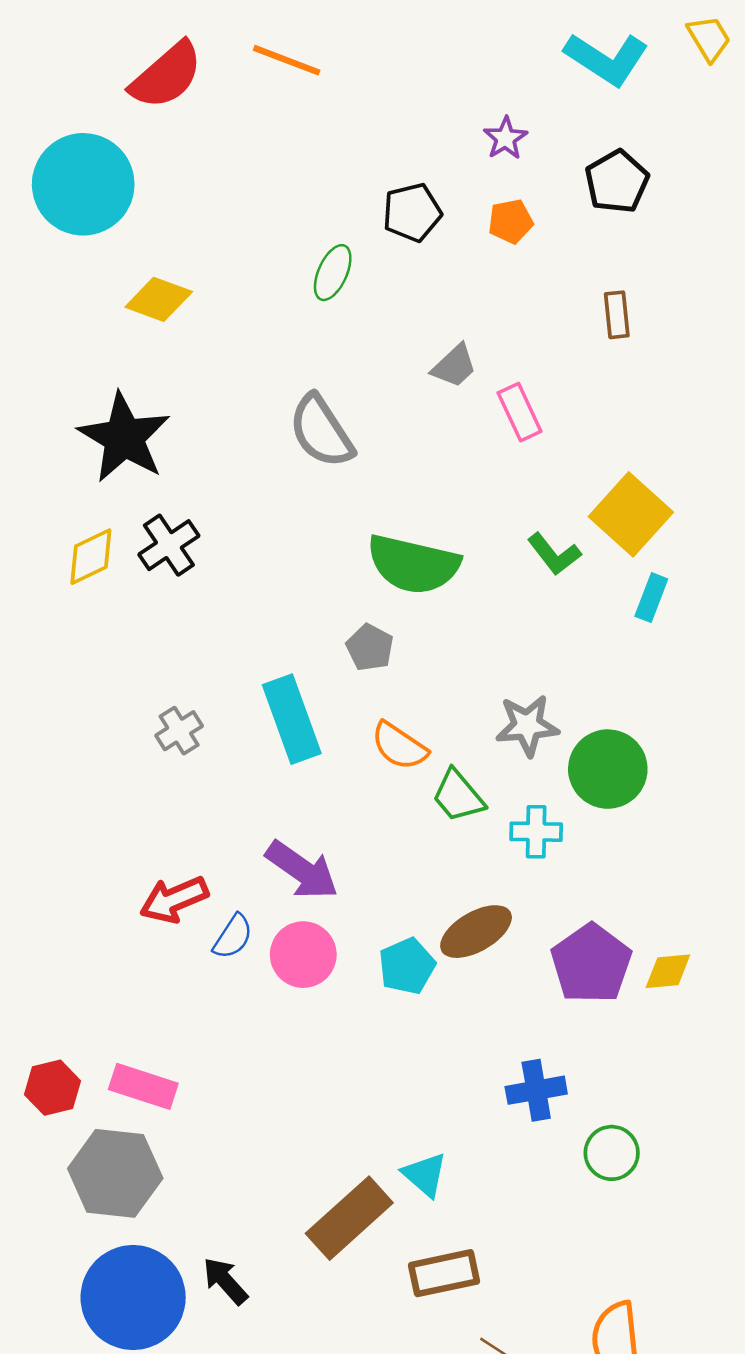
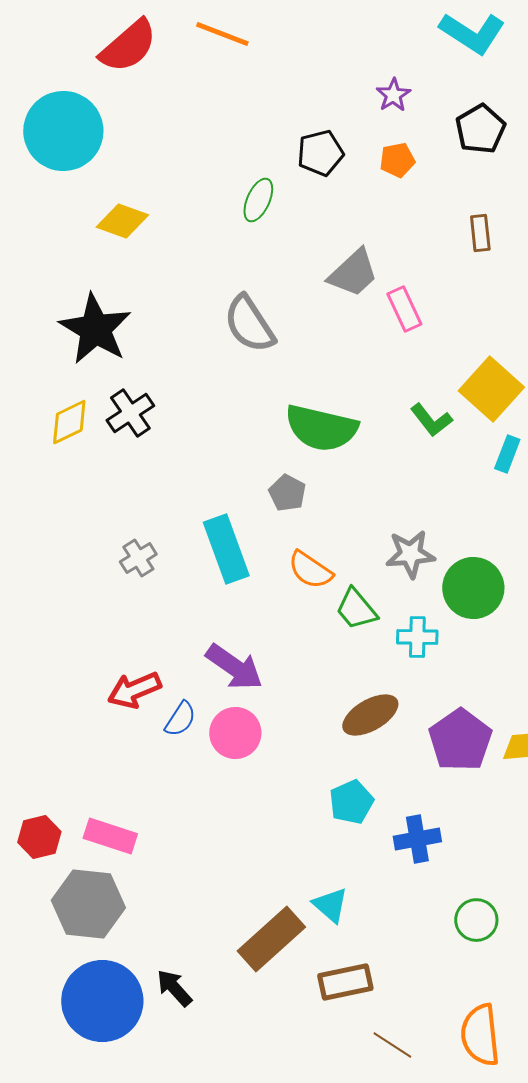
gray trapezoid: (454, 366) -> (353, 273), size x1.4
cyan pentagon: (407, 966) -> (351, 802), moved
green circle: (612, 1153) -> (476, 920), moved

